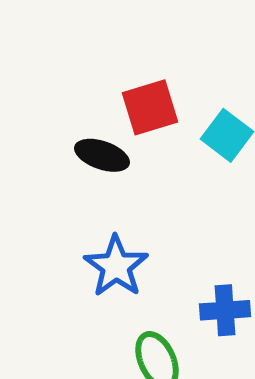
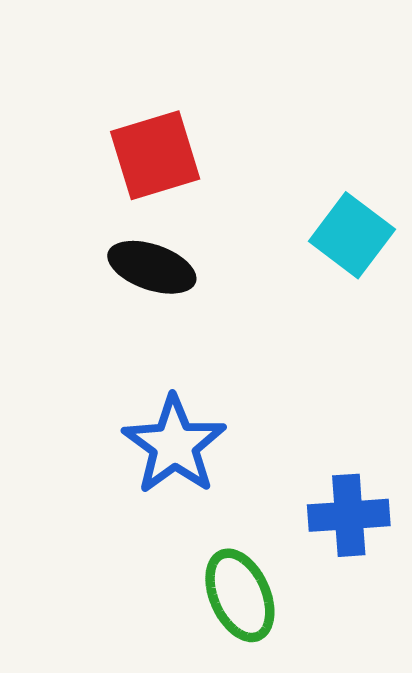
red square: (150, 107) -> (155, 155), moved

